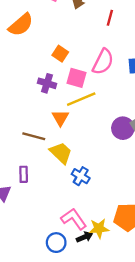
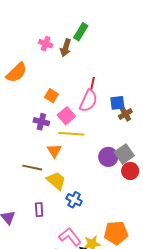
red line: (110, 18) -> (92, 84), moved
pink square: (76, 78) -> (66, 116), turned 36
yellow line: (81, 99) -> (71, 134), turned 30
purple rectangle: (24, 174) -> (39, 210), moved

